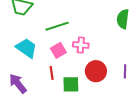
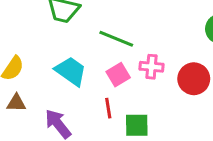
green line: (57, 26) -> (116, 39), turned 40
red circle: (96, 71) -> (194, 79), moved

